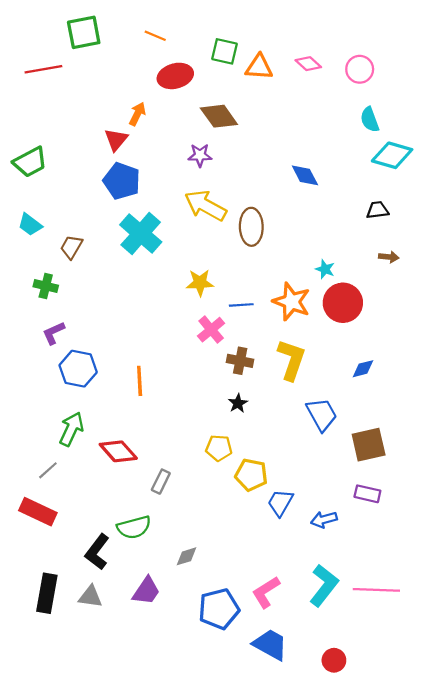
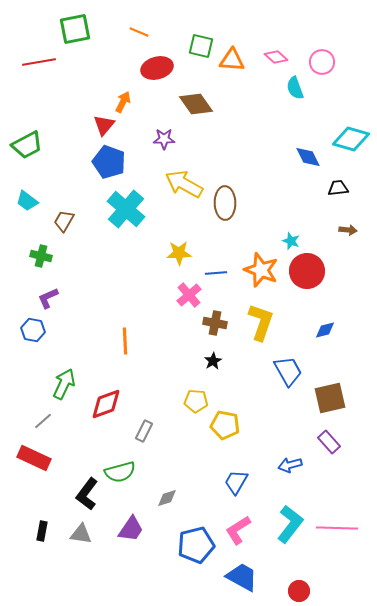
cyan semicircle: (370, 120) -> (295, 88), moved
purple star: (200, 155) -> (164, 139), moved
blue diamond: (305, 175) -> (308, 157), moved
blue hexagon: (78, 369) -> (33, 330), moved, size x0.7
red diamond: (118, 451) -> (106, 404), turned -68
purple rectangle: (367, 494) -> (329, 442), turned 35
blue trapezoid: (280, 503) -> (236, 482), moved
black rectangle: (47, 593) -> (42, 531), size x0.6

